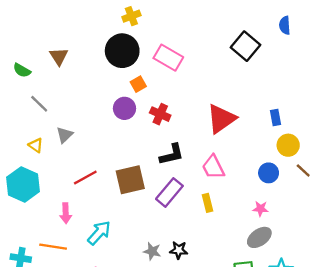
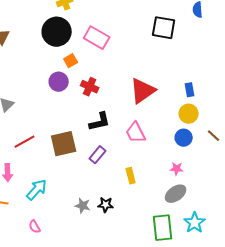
black square: (246, 46) -> (164, 28), turned -30
yellow circle: (288, 145) -> (189, 114), moved
purple rectangle: (169, 192) -> (98, 155), size x0.7
yellow rectangle: (207, 203) -> (131, 176), moved

